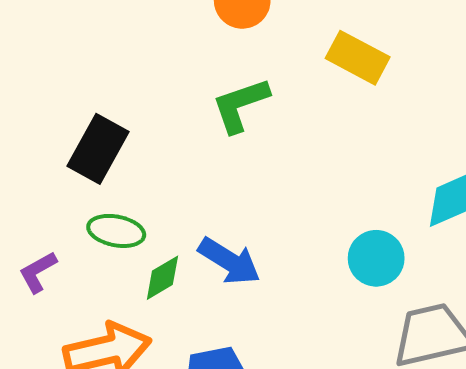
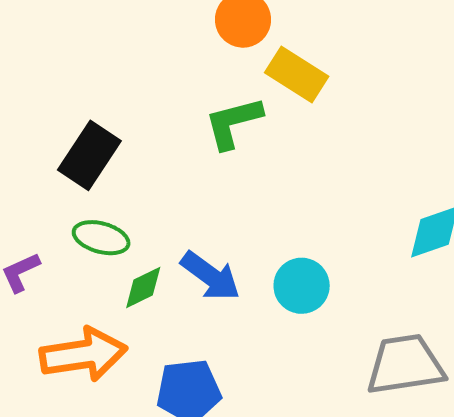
yellow rectangle: (358, 58) -> (297, 74), moved
cyan circle: (376, 258) -> (302, 286), moved

